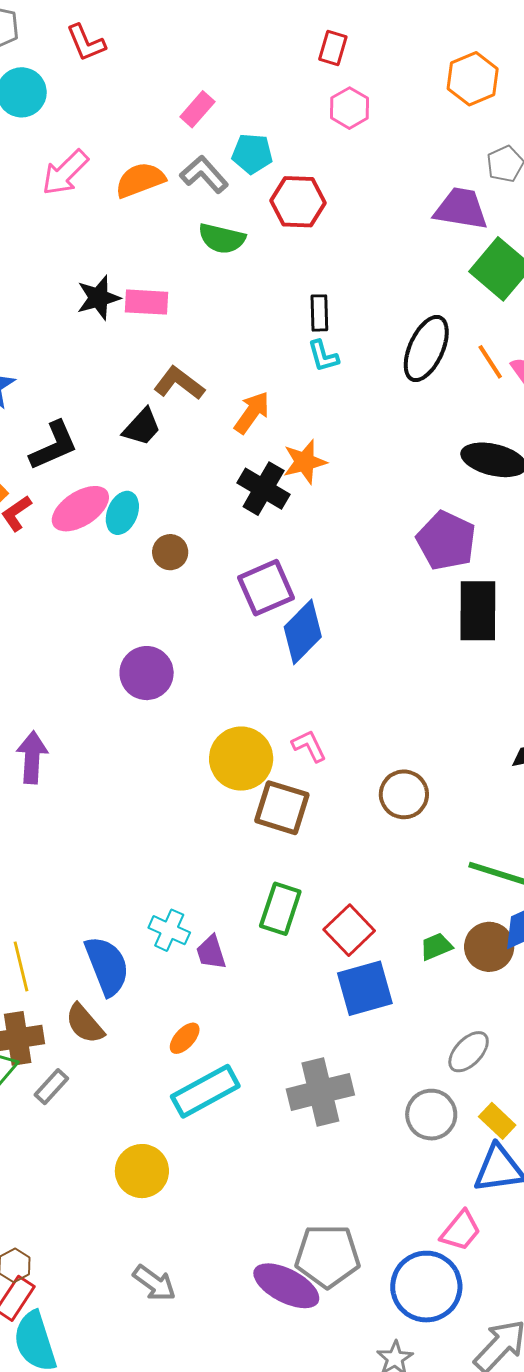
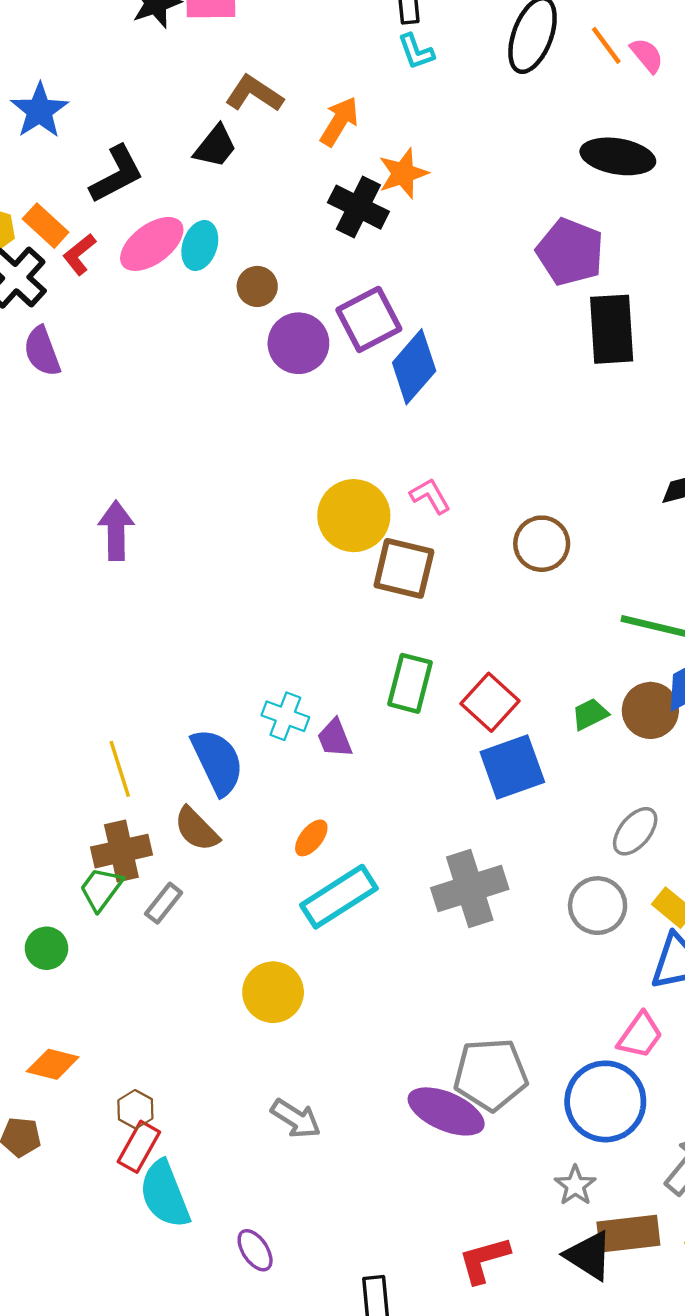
purple circle: (147, 673) -> (298, 343), moved

